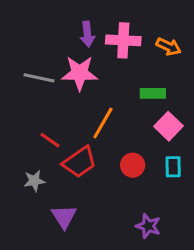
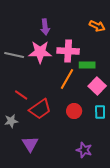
pink cross: (123, 40) -> (68, 51), moved
orange arrow: (169, 47) -> (97, 26), moved
orange line: (103, 123) -> (67, 79), moved

